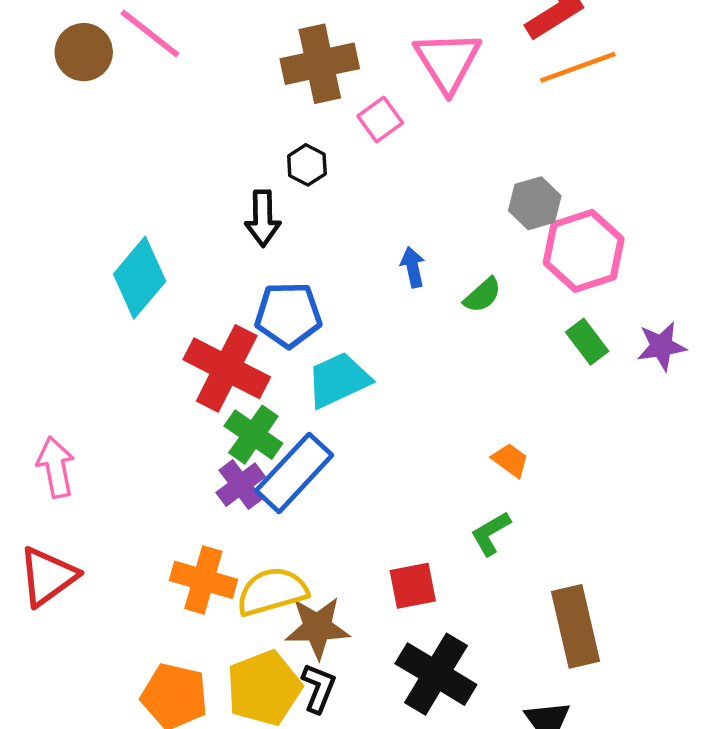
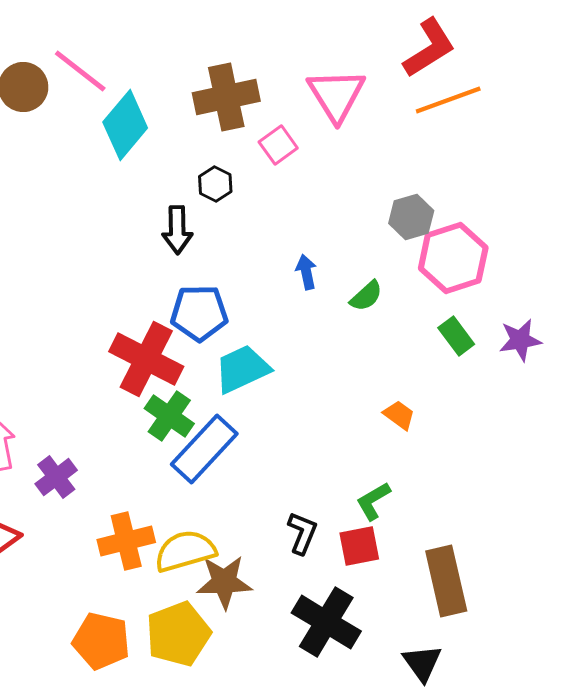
cyan diamond: (140, 278) -> (125, 125), moved
orange trapezoid: (510, 460) -> (399, 415), moved
purple cross: (241, 485) -> (56, 477), moved
orange cross: (203, 580) -> (126, 541), turned -30
red square: (413, 586) -> (359, 546), moved
black L-shape: (319, 688) -> (302, 533), moved

